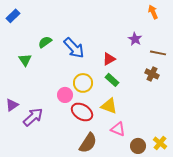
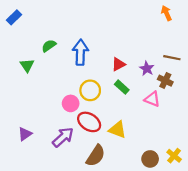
purple star: (135, 39) -> (147, 69), moved
blue arrow: (74, 48) -> (80, 52), turned -135
purple triangle: (12, 105) -> (25, 134), moved
yellow triangle: (109, 106) -> (117, 130), moved
purple arrow: (33, 117) -> (63, 137), moved
pink triangle: (118, 129) -> (152, 99), moved

